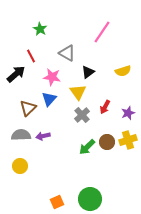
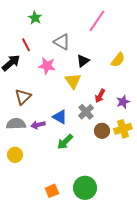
yellow semicircle: (123, 71) -> (118, 60), turned -35
blue triangle: (49, 99) -> (60, 117), moved, turned -42
gray cross: (82, 115) -> (86, 112), moved
green arrow: (87, 147) -> (65, 142), moved

